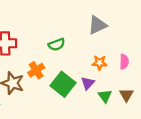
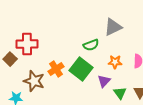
green semicircle: (57, 44) -> (91, 45), moved
green square: (63, 84) -> (81, 69), moved

